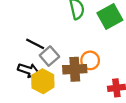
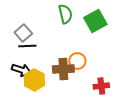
black line: (35, 44) -> (27, 46), turned -30
gray square: (49, 56) -> (23, 33), moved

